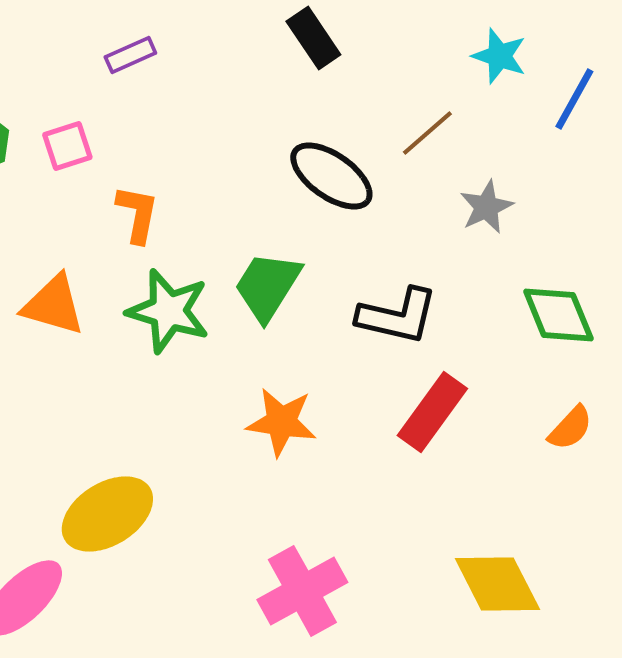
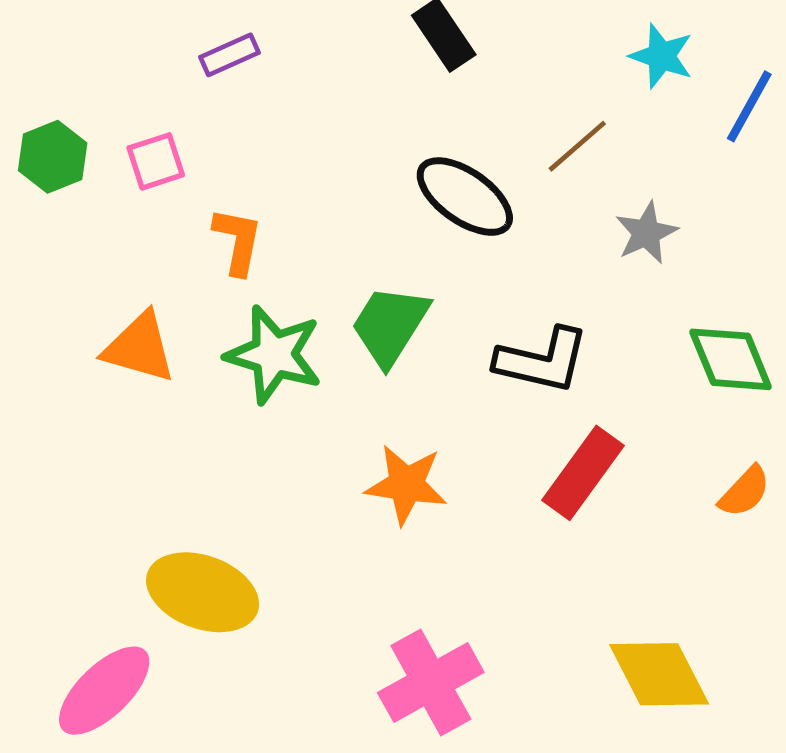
yellow ellipse: (107, 514) -> (203, 592), turned 52

